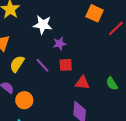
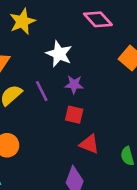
purple line: (42, 65) -> (42, 91), moved

